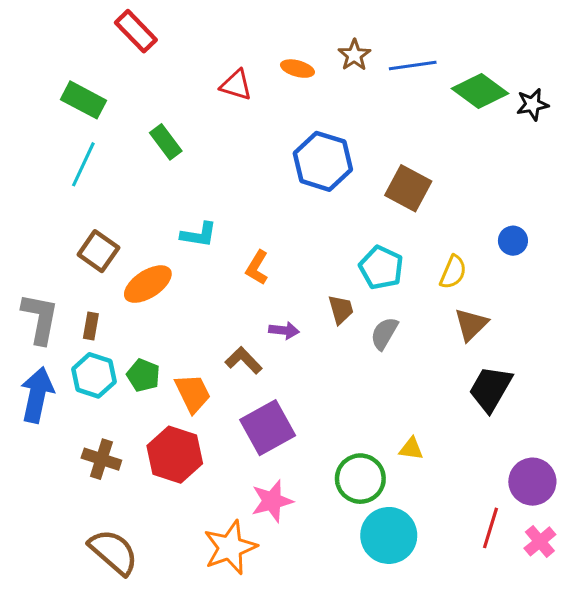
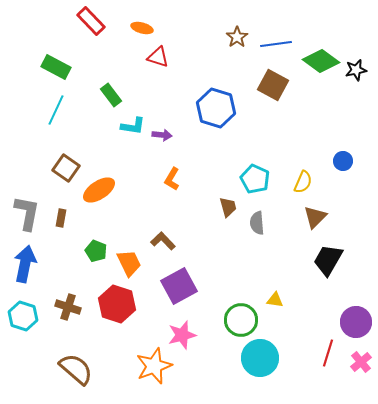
orange ellipse: (297, 69) -> (142, 28), moved
brown square: (408, 188) -> (273, 85), moved
cyan L-shape: (199, 235) -> (133, 126), moved
purple arrow: (284, 330) -> (162, 135), moved
gray semicircle: (384, 333) -> (257, 223), turned -35
cyan hexagon: (94, 375) -> (23, 316), moved

